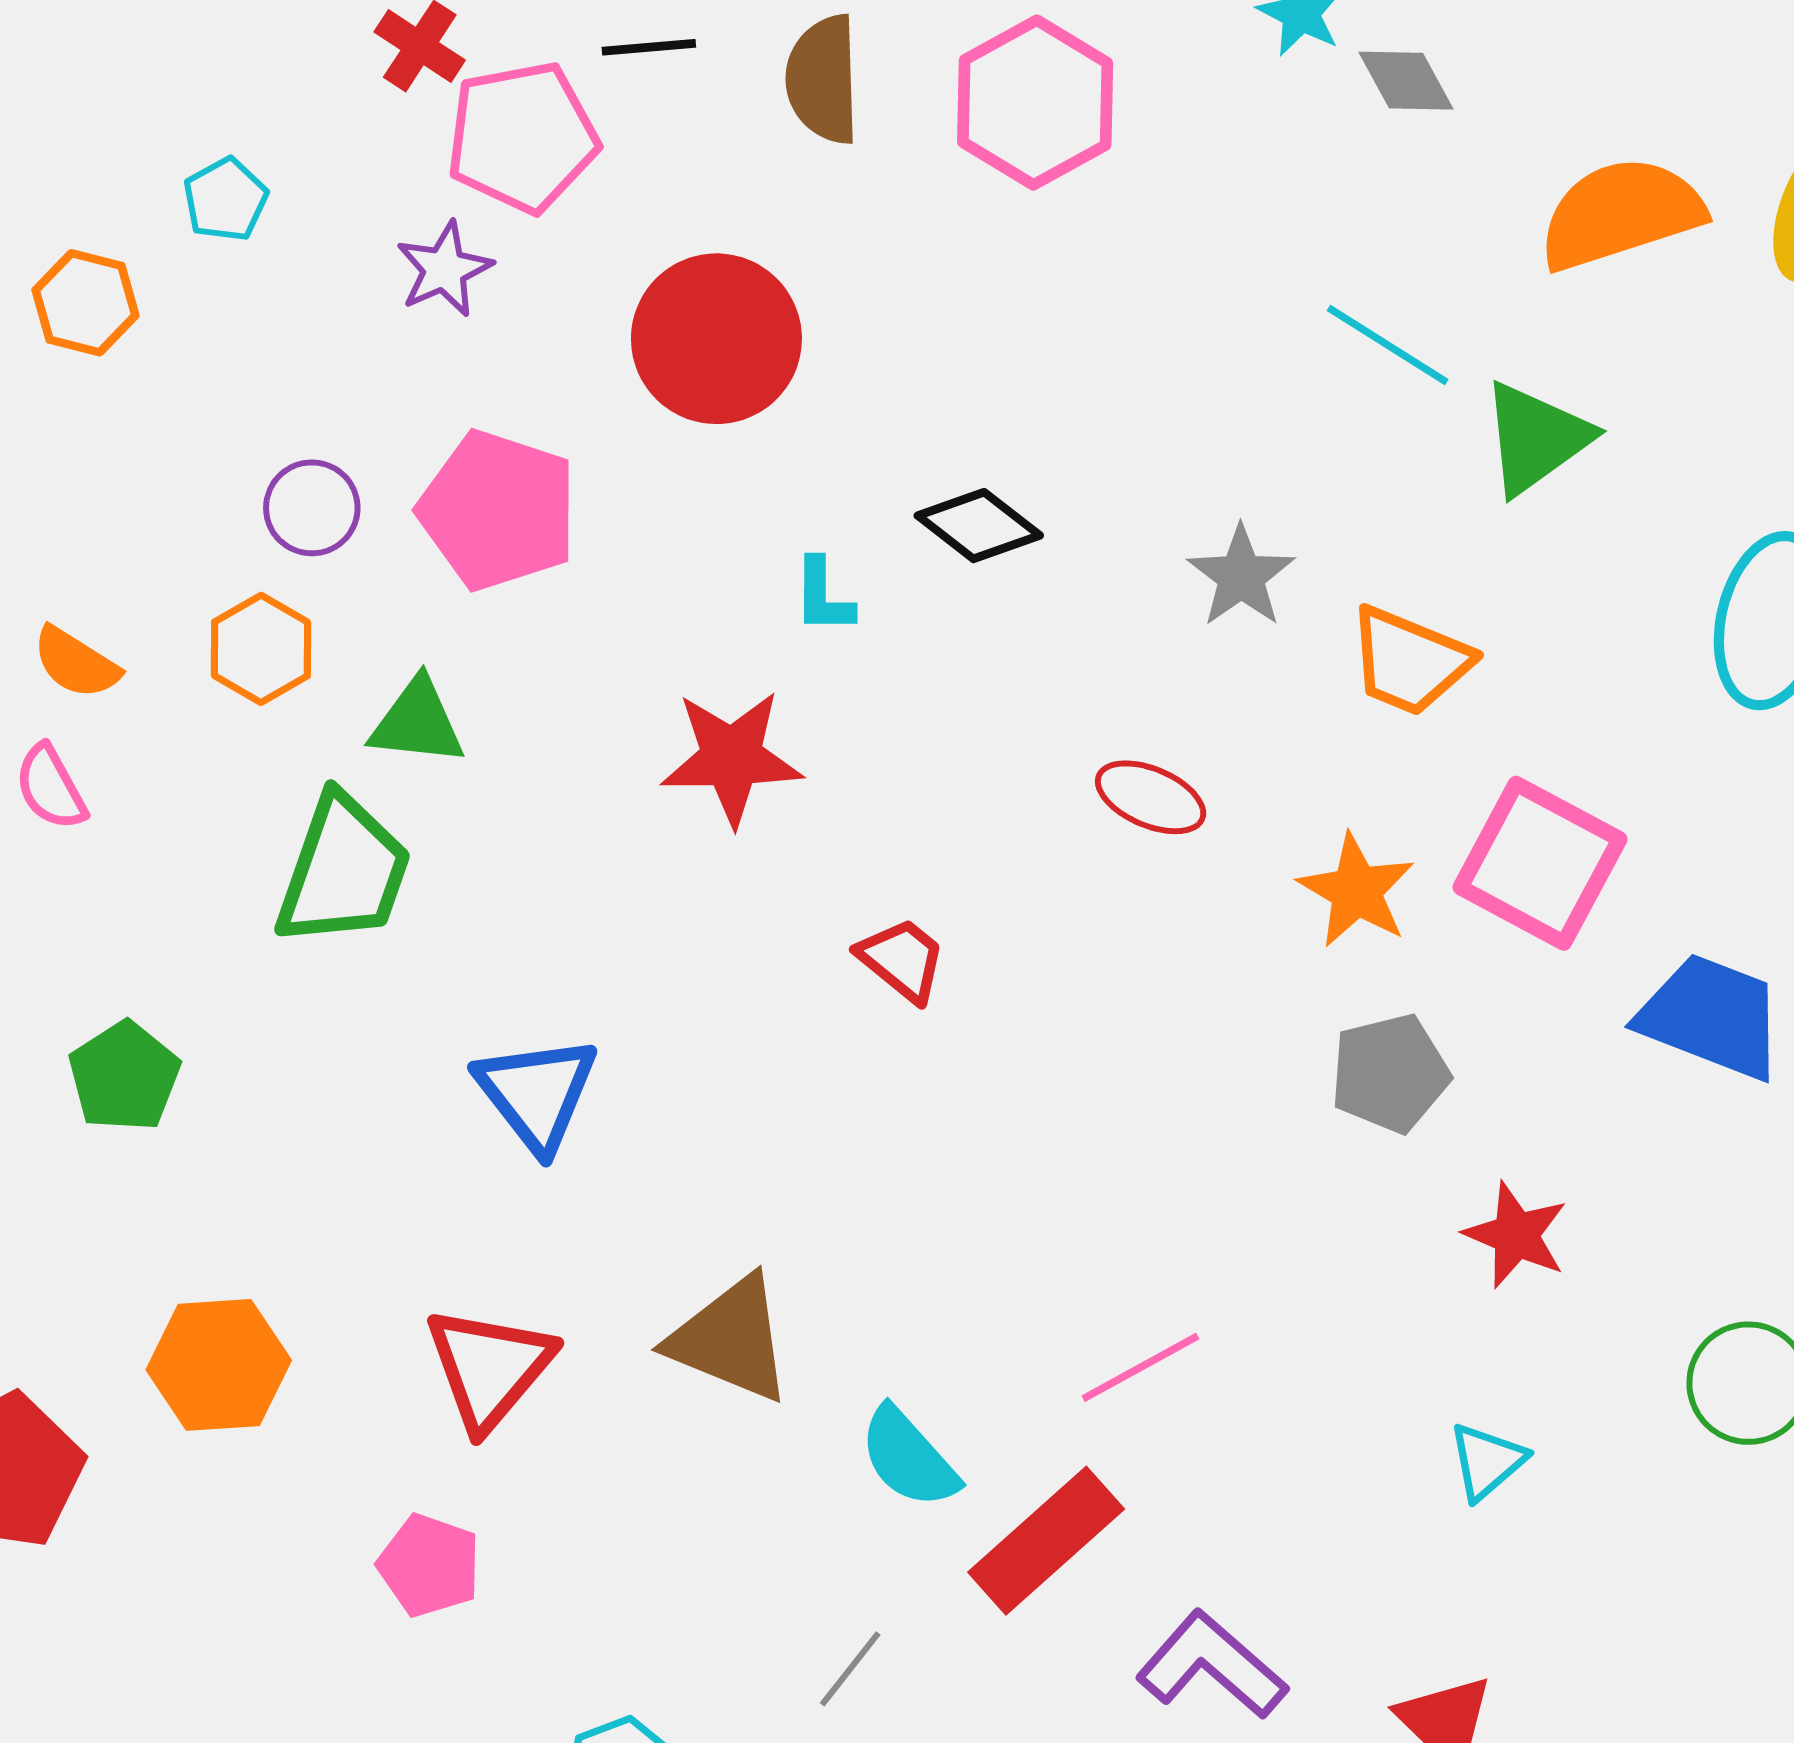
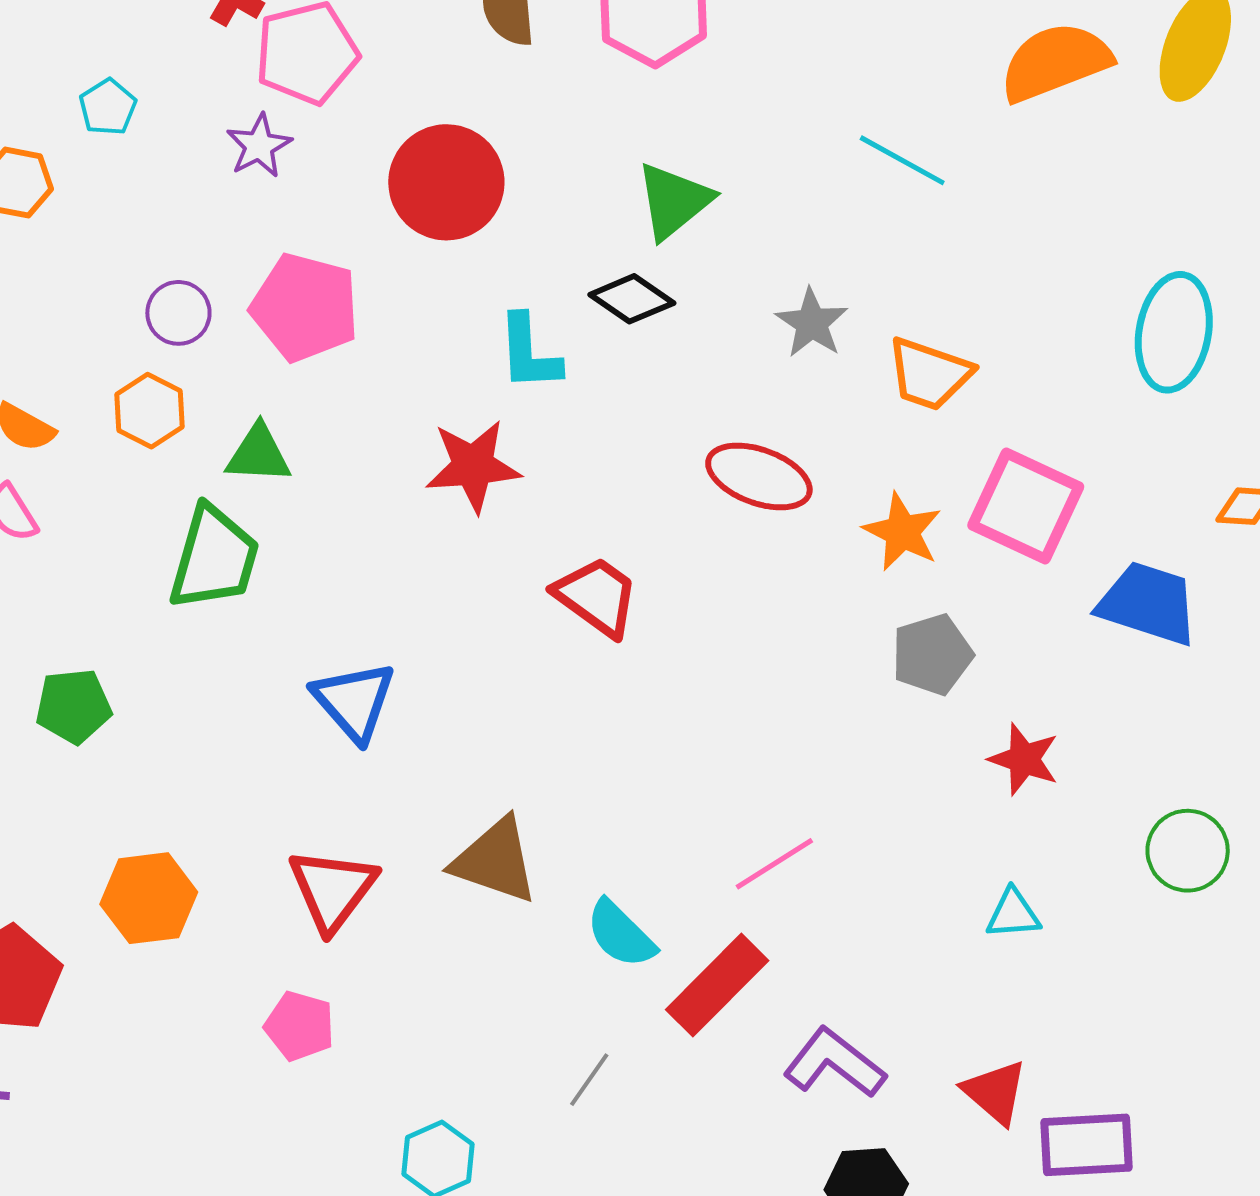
green triangle: (1536, 438) -> (674, 201), moved
cyan L-shape: (823, 596) -> (529, 353), size x1.5
red ellipse: (1151, 797) -> (759, 476), size x1.4
red trapezoid: (902, 960) -> (597, 596), size x1.4
green pentagon: (124, 1076) -> (73, 706), turned 30
cyan triangle: (1487, 1461) -> (1013, 914), turned 40

